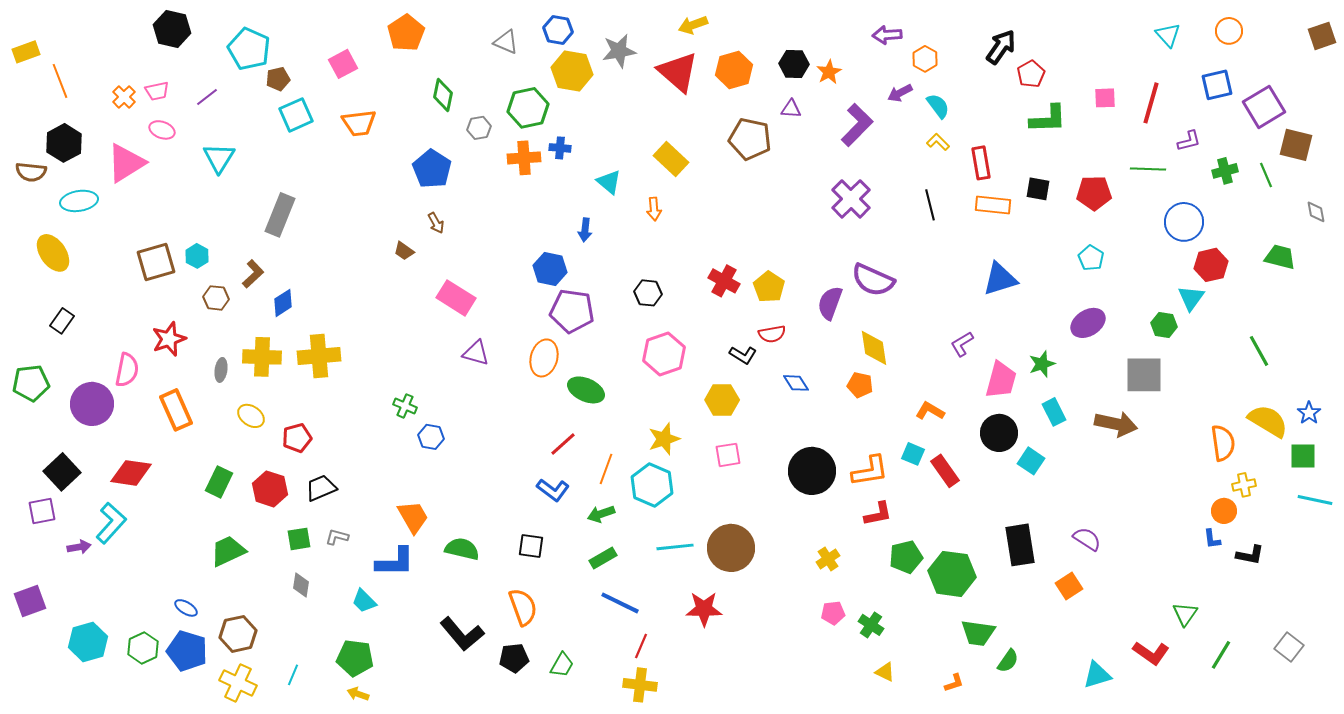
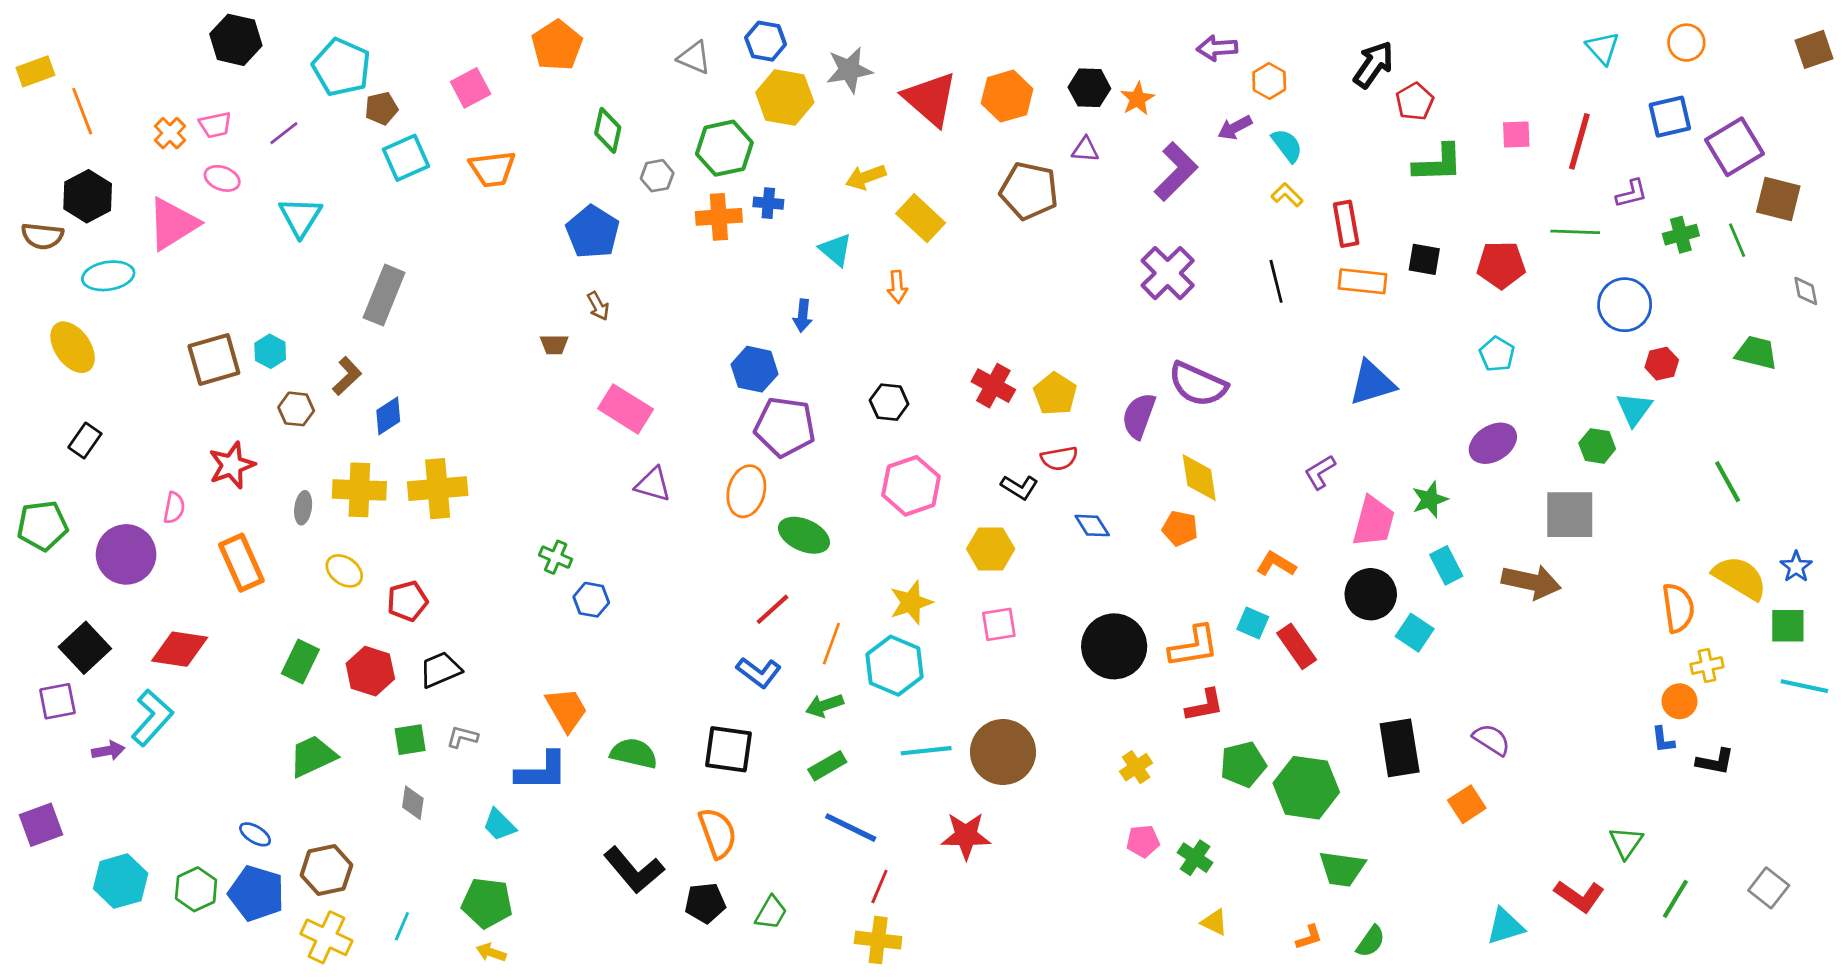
yellow arrow: (693, 25) -> (866, 177), moved
brown trapezoid: (404, 251) -> (554, 344), turned -35
red hexagon: (1211, 265) -> (1662, 364), size x0.7
pink semicircle: (127, 370) -> (174, 508), size x0.7
black square: (531, 546) -> (729, 749), size x1.4
green semicircle: (1008, 661) -> (1371, 941), moved

